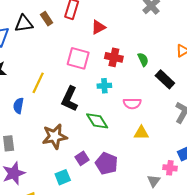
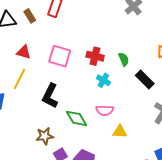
red triangle: (98, 27) -> (24, 52), moved, turned 42
cyan cross: (104, 86) -> (103, 80), moved, turned 32
pink semicircle: (132, 104) -> (105, 110), moved
brown star: (55, 136) -> (45, 136), moved, size x0.7

